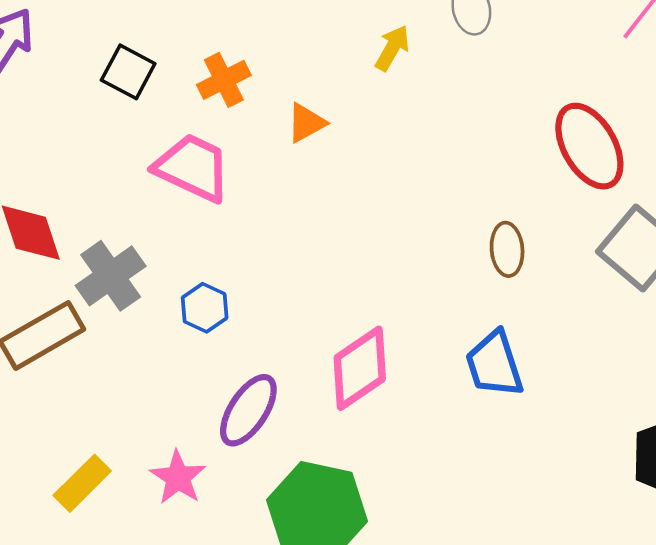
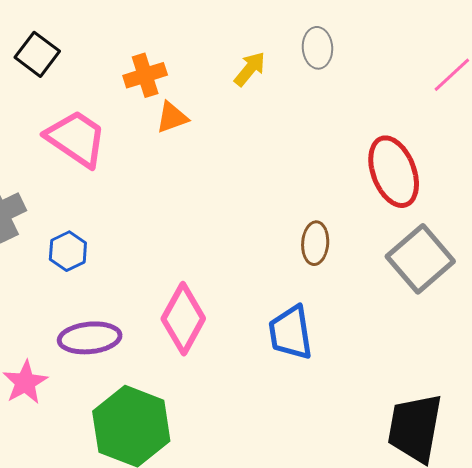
orange cross: (224, 80) -> (145, 75), moved
pink diamond: (360, 368) -> (183, 319), turned -36
purple ellipse: (248, 410) -> (90, 338), turned 42

